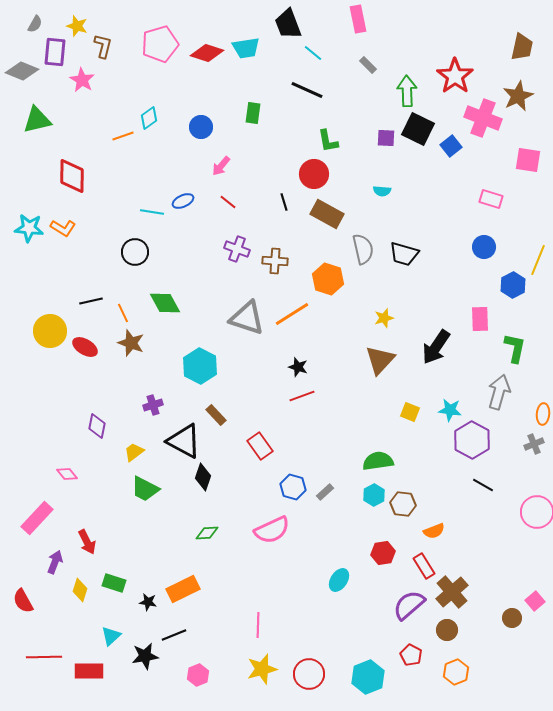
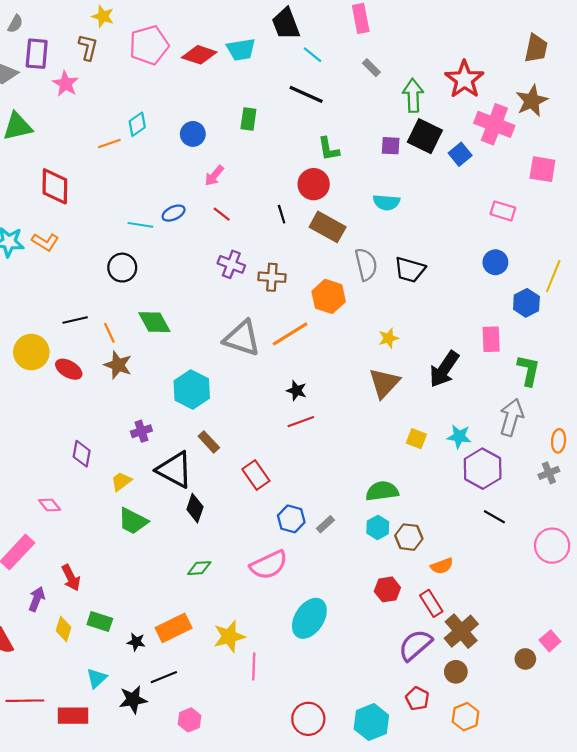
yellow star: (77, 26) -> (103, 16), moved
cyan semicircle: (382, 191) -> (386, 202), size x1.4
cyan ellipse: (339, 580) -> (309, 618), moved, size x1.6
yellow star: (262, 669) -> (229, 637), moved

